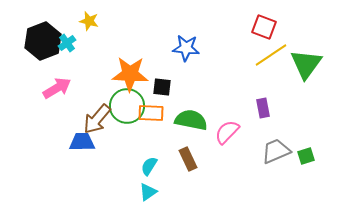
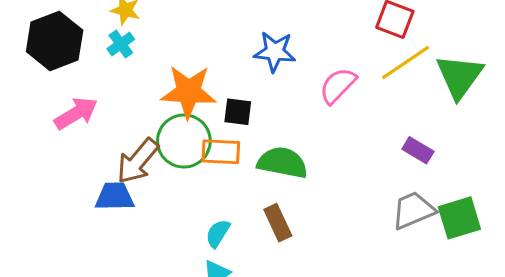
cyan cross: (67, 43) -> (121, 44), moved
purple rectangle: (263, 108) -> (418, 150), moved, turned -48
pink semicircle: (227, 132) -> (338, 86), moved
green square: (306, 156) -> (459, 218), size x1.6

